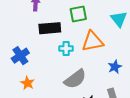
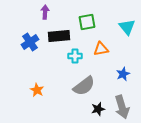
orange triangle: (92, 41) -> (101, 49), size x0.7
blue cross: (20, 56) -> (30, 42), moved

